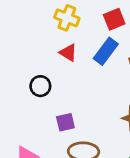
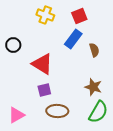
red triangle: (68, 53) -> (42, 64), moved, size x1.6
black circle: (40, 86) -> (13, 45), moved

